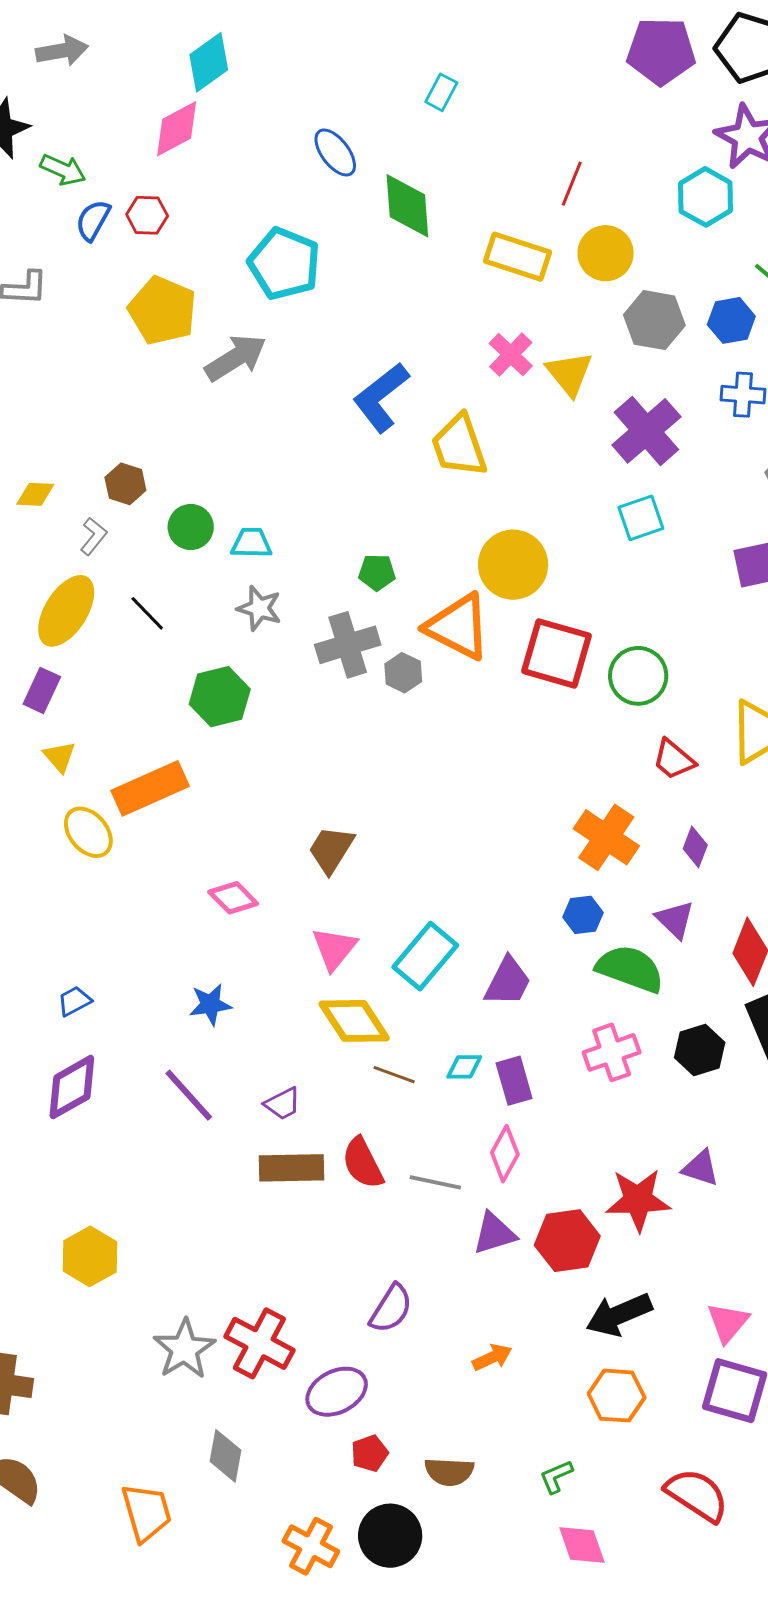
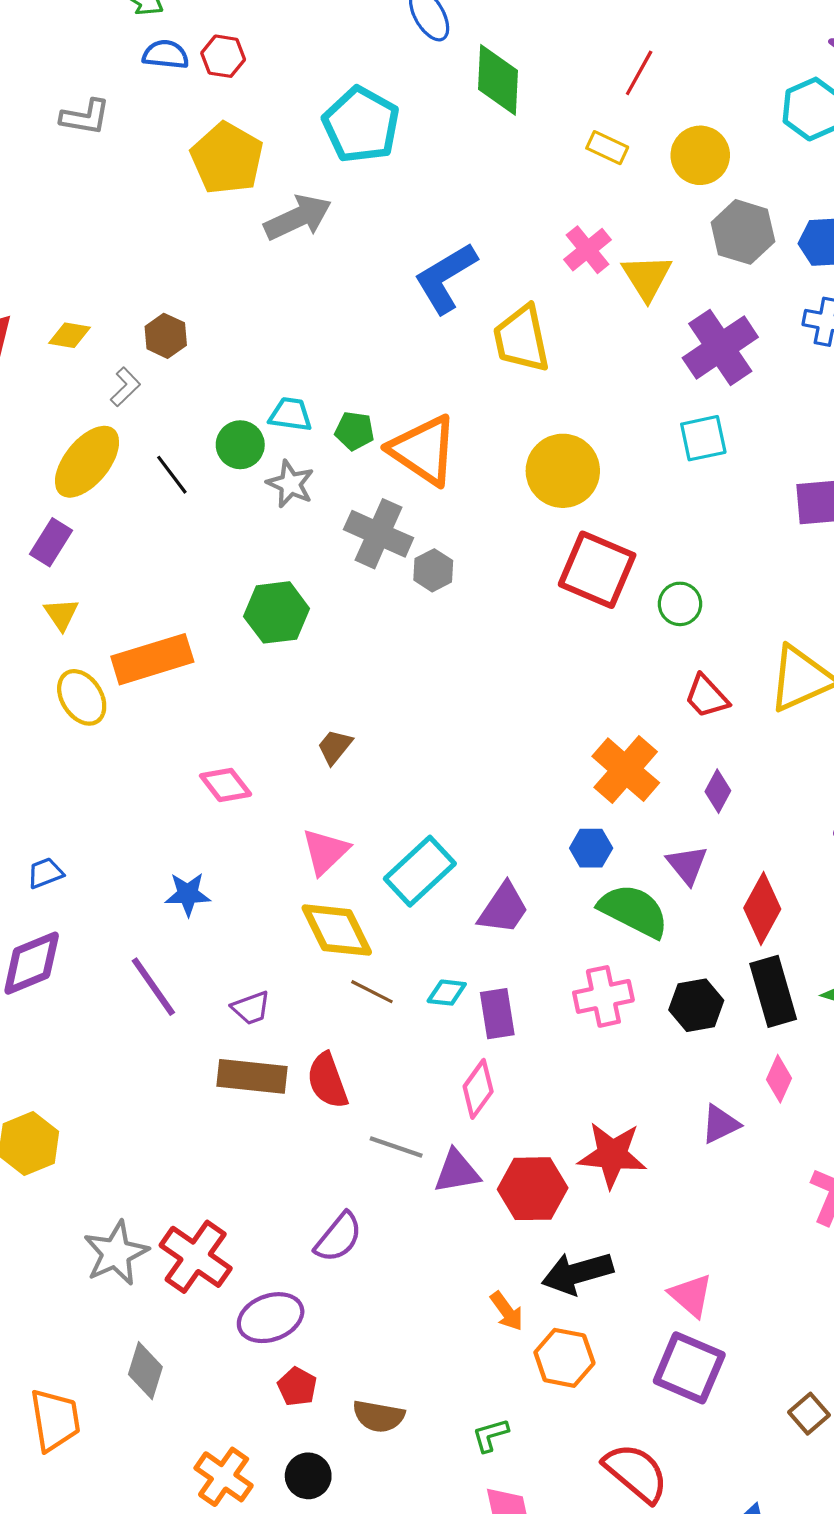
red line: (572, 184) -> (639, 73), moved
blue semicircle: (93, 220) -> (166, 55), turned 60
yellow rectangle: (517, 257) -> (607, 148), size x0.6
green circle: (191, 527) -> (240, 445), moved
green pentagon: (377, 572) -> (354, 431), moved
orange triangle: (458, 627) -> (423, 450), moved
gray cross: (348, 645) -> (379, 534), turned 34
green circle: (638, 676) -> (680, 604), size x0.7
green hexagon: (220, 697) -> (277, 612), moved
brown trapezoid: (331, 850) -> (335, 747), size x0.7
purple triangle: (701, 1168) -> (720, 1124), moved, turned -51
gray line: (435, 1182) -> (396, 1147), moved
pink triangle: (728, 1323) -> (691, 1295), turned -36
orange arrow: (492, 1357) -> (507, 1311), moved, turned 72
red pentagon: (370, 1453) -> (297, 1387), turned -30
black circle: (390, 1536) -> (308, 1476), size x0.7

